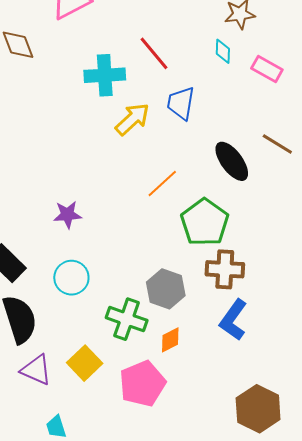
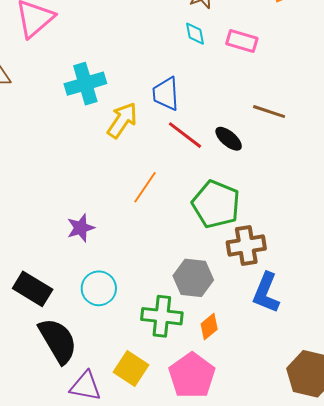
red line: (154, 53) -> (185, 135), moved
black ellipse: (232, 161) -> (229, 139), size x0.7
orange line: (162, 184) -> (145, 187), moved

